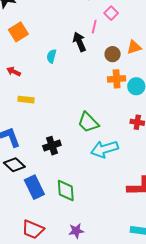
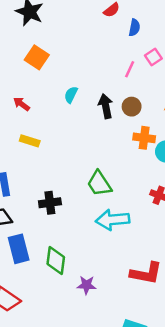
orange square: (18, 32) -> (37, 57), turned -36
black arrow: (79, 42) -> (106, 106), moved
brown circle: (113, 54) -> (132, 107), moved
purple star: (76, 231) -> (86, 285), moved

